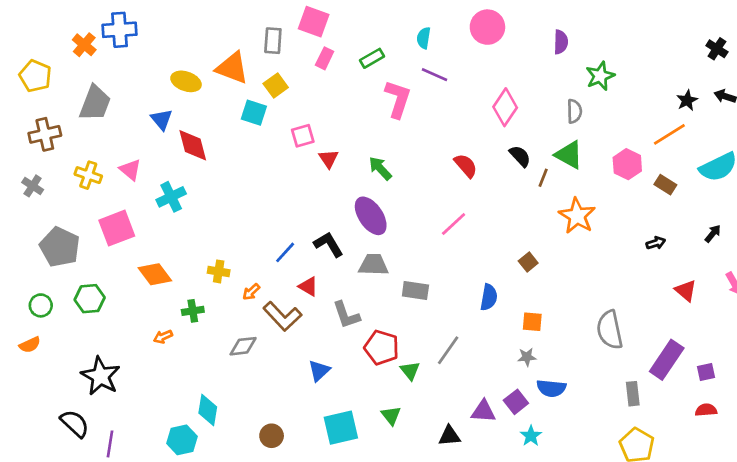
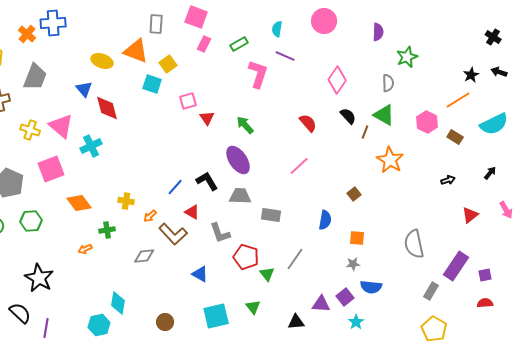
gray rectangle: (273, 41) -> (156, 24), moved
pink triangle: (130, 170) -> (61, 126), size x1.5
red triangle: (686, 290) -> (470, 215), turned 42
blue triangle: (319, 371) -> (200, 274), turned -48
gray rectangle: (633, 394) -> (431, 291), turned 36

